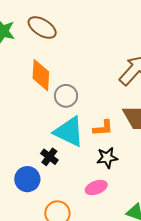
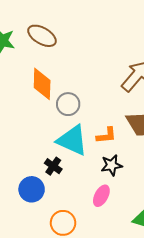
pink ellipse: (96, 187) -> (101, 196), turned -40

